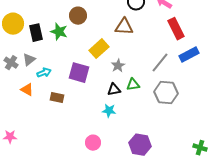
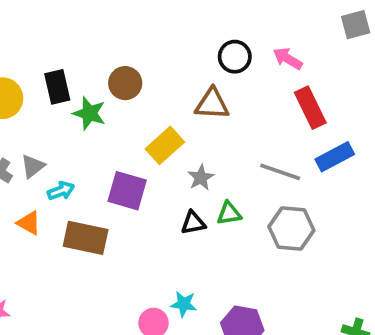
black rectangle: (36, 33) -> (57, 87), moved
gray line: (160, 63) -> (280, 172), turned 70
brown rectangle: (57, 98) -> (86, 238), size x1.6
cyan star: (109, 111) -> (184, 304), moved

